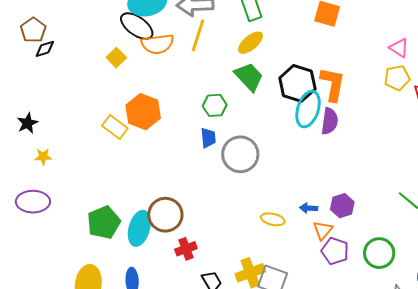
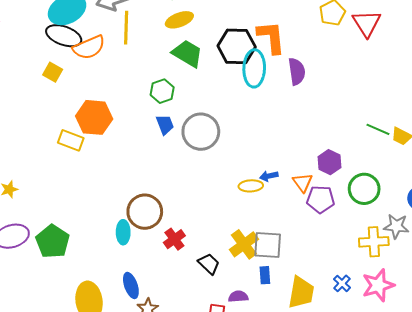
yellow ellipse: (251, 43) -> (179, 20), turned 36
purple semicircle: (330, 121) -> (297, 71), moved
purple hexagon: (342, 206) -> (329, 162), moved
blue arrow: (309, 208) -> (269, 176), moved
green pentagon: (104, 222) -> (53, 241), moved
cyan ellipse: (139, 228) -> (123, 232), size x0.7

